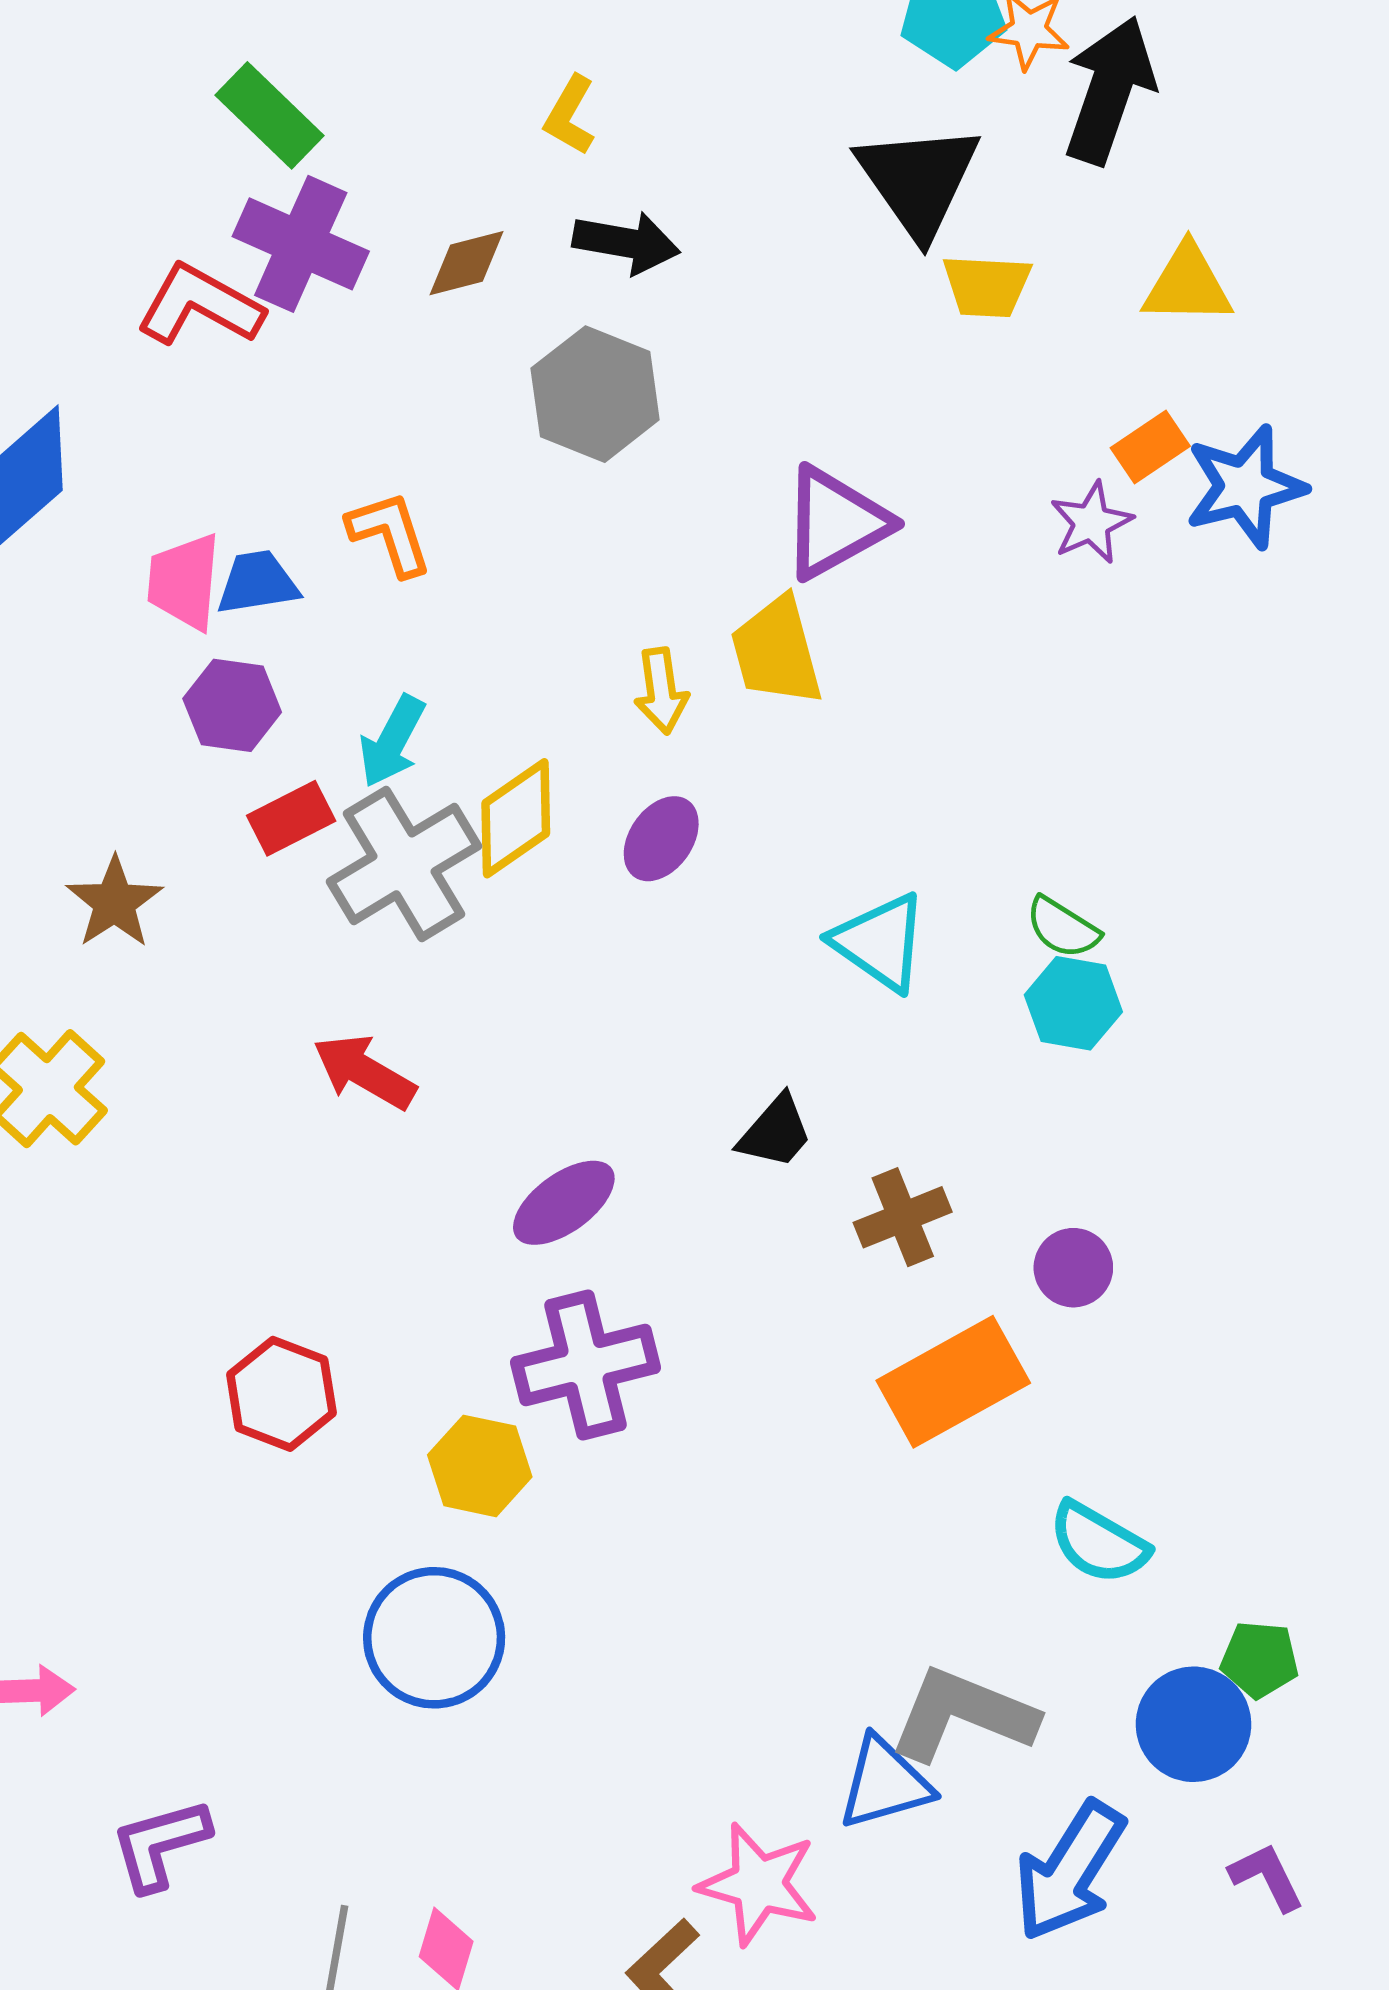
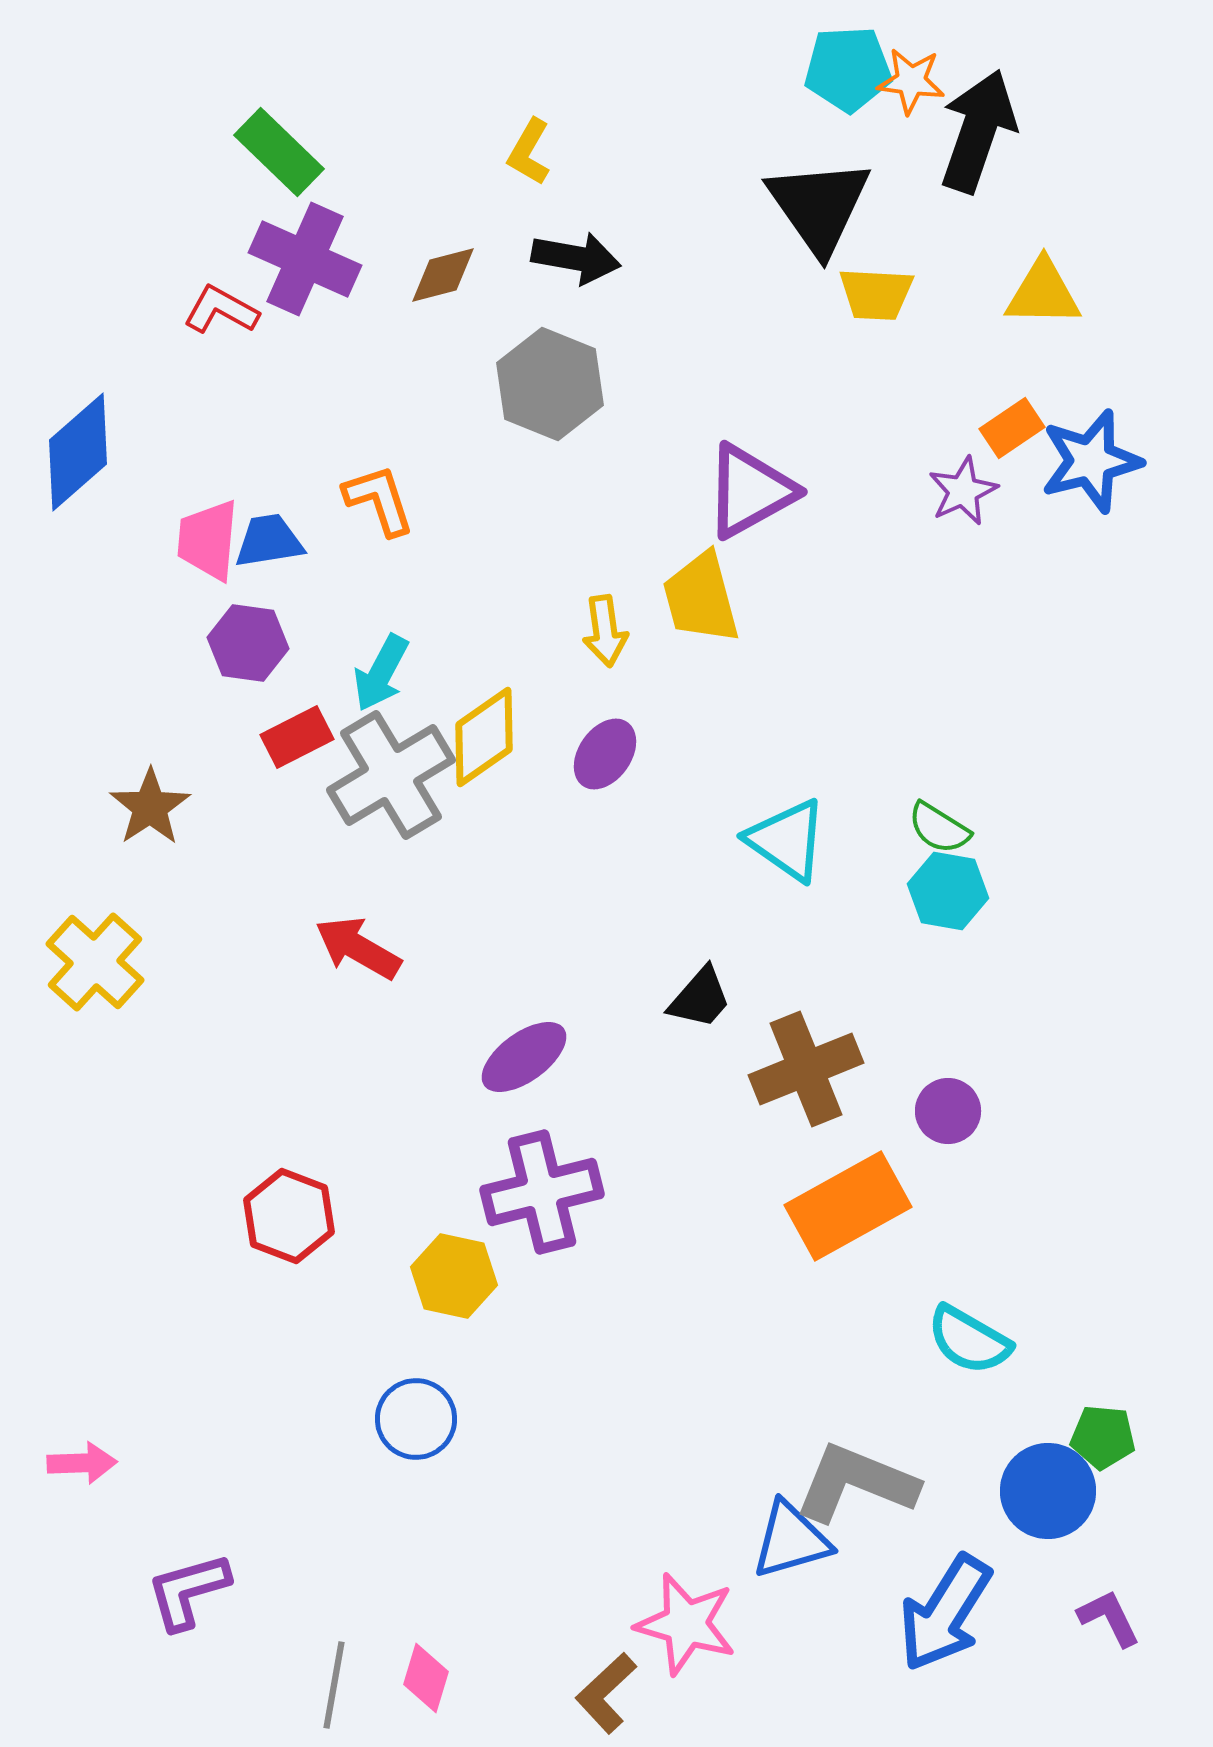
red L-shape: (200, 305) -> (221, 310), size x0.7
brown cross: (903, 1217) -> (806, 1069), size x1.4
blue circle: (434, 1638) -> (416, 1419), size x0.7

